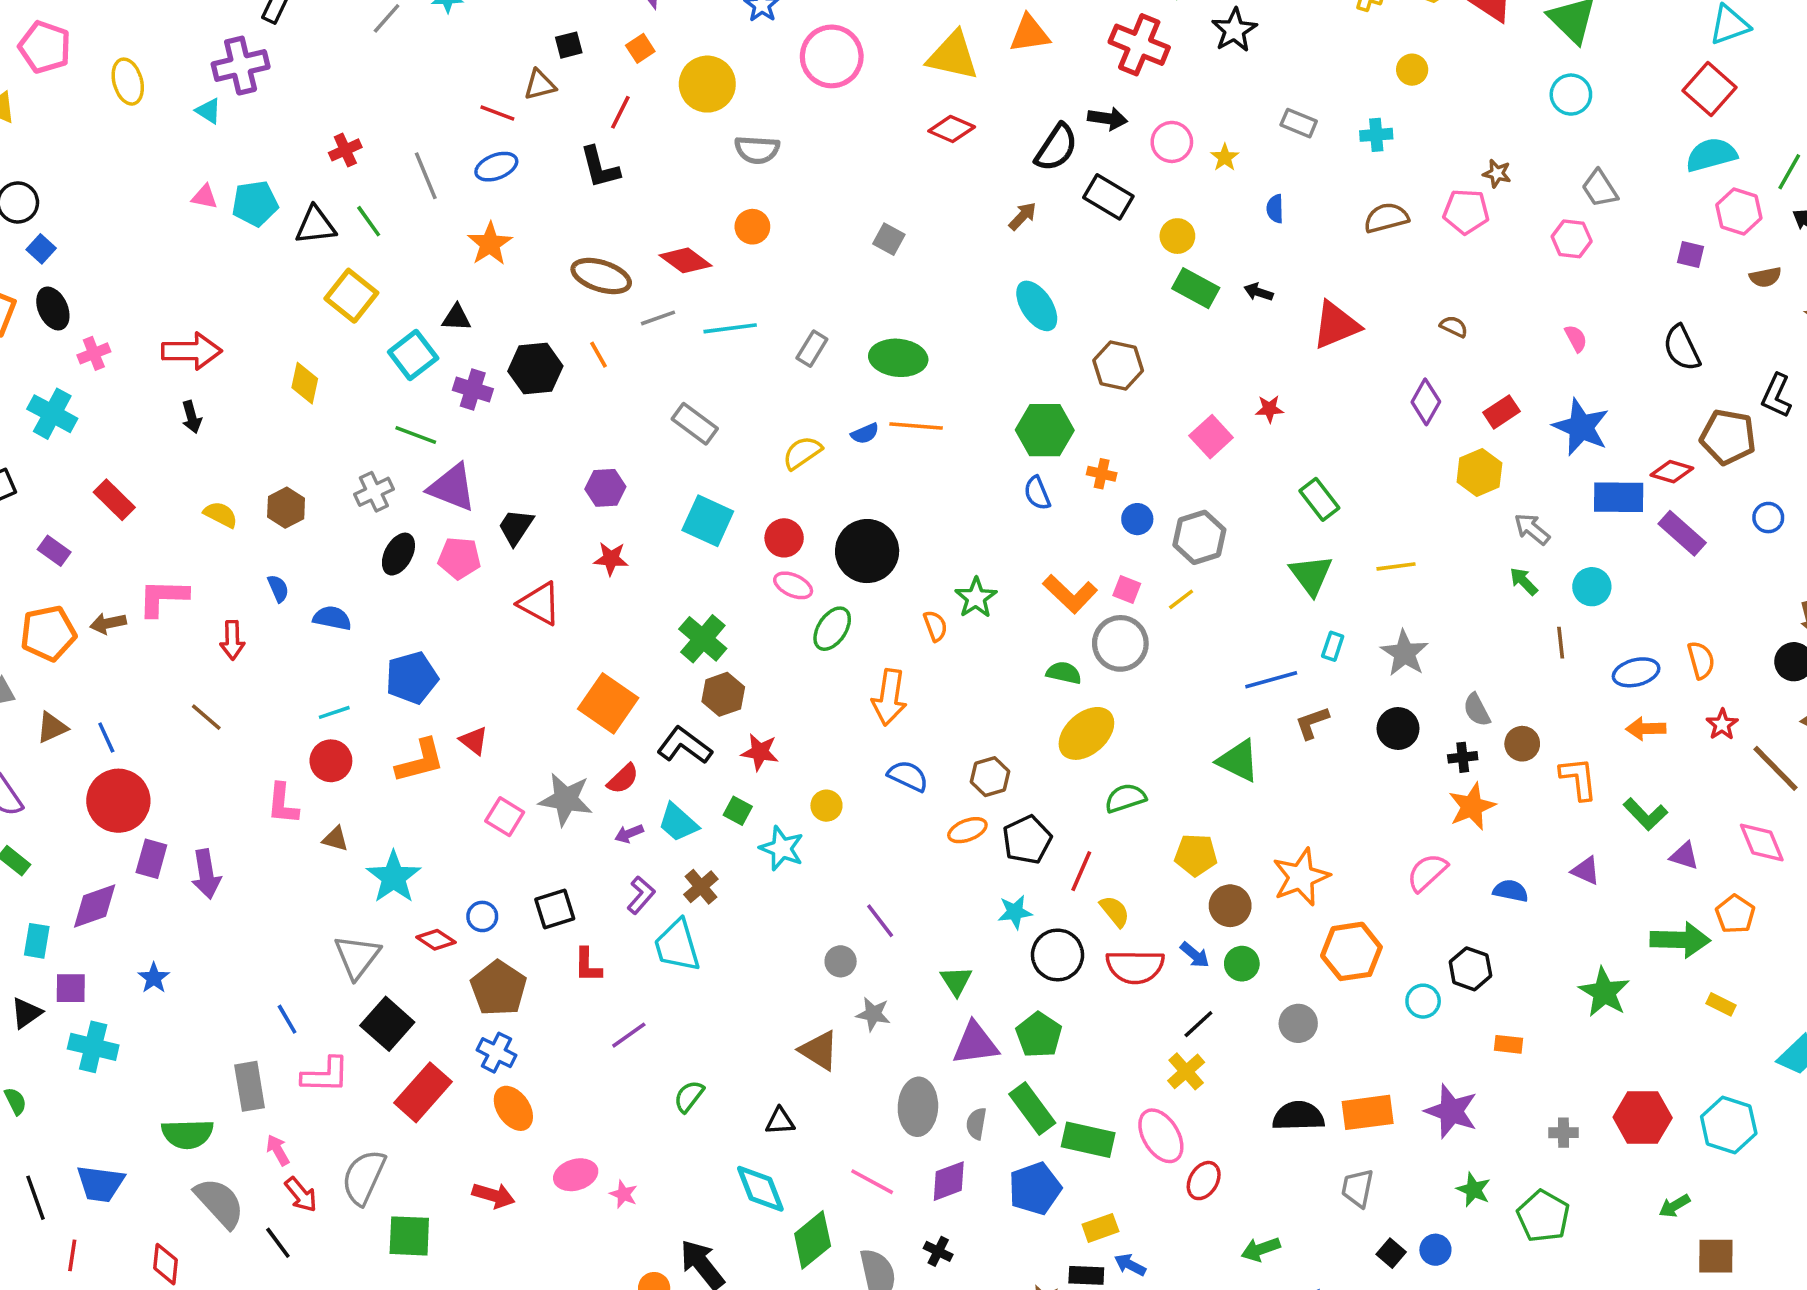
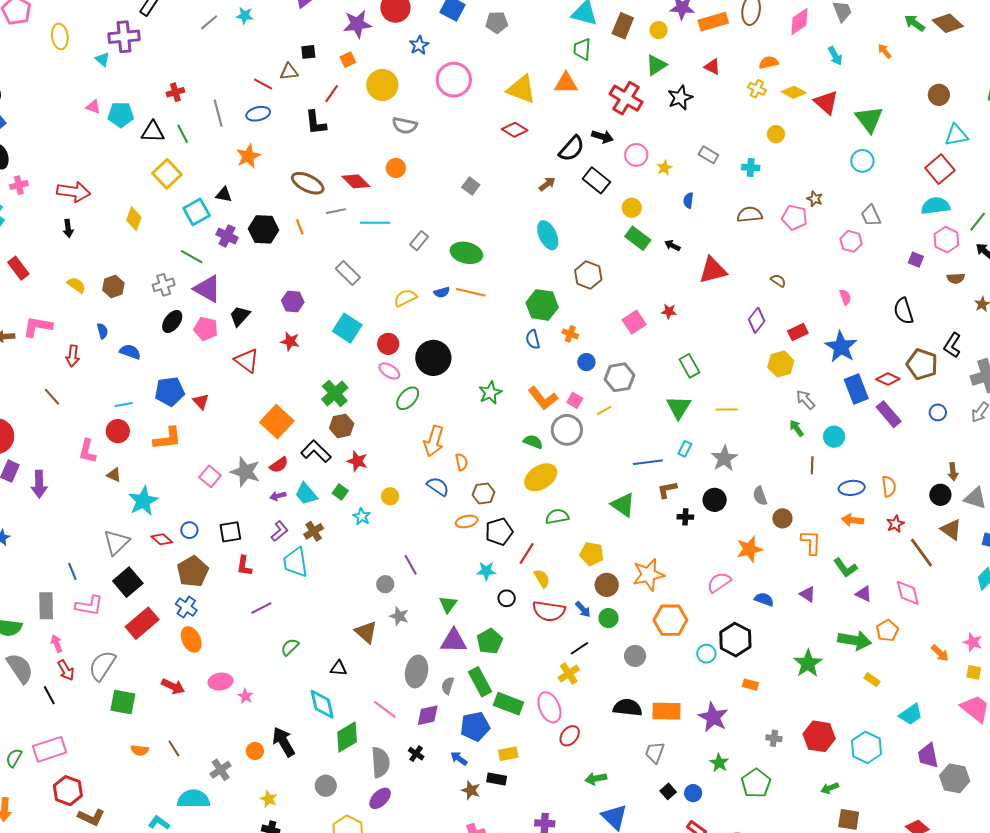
blue rectangle: (1619, 497) -> (856, 389), turned 60
orange semicircle: (935, 626) -> (462, 462), moved
red triangle: (474, 741) -> (201, 402), moved
black cross: (1463, 757) -> (685, 517), moved
cyan star: (782, 848) -> (362, 516), size x0.7
black circle: (1058, 955) -> (507, 598), size x0.6
black hexagon: (1470, 969) -> (735, 640), size x1.4
blue arrow: (1130, 1265) -> (459, 758), moved

